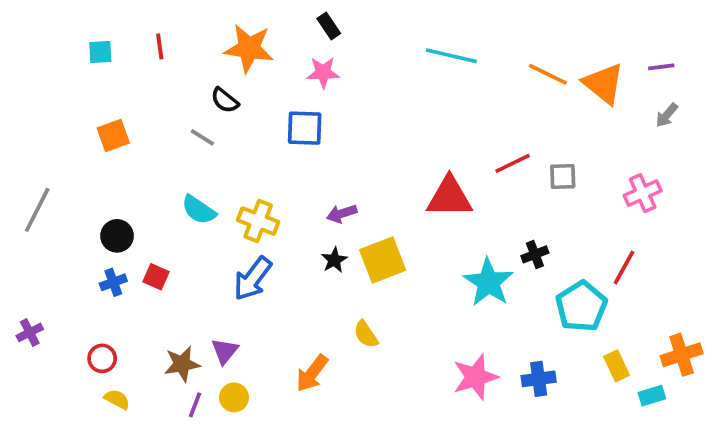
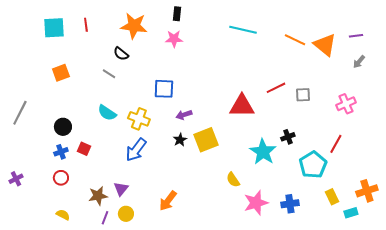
black rectangle: (329, 26) -> (177, 14), turned 40
cyan square: (100, 52) -> (54, 28), size x1.6
blue square: (305, 128) -> (164, 89), moved
yellow semicircle: (366, 334) -> (233, 180), moved
red circle: (102, 358) -> (61, 178), moved

